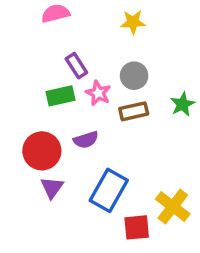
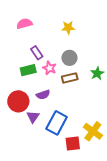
purple triangle: (52, 188) -> (33, 117), moved

